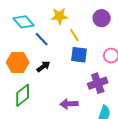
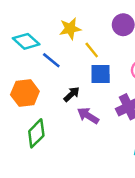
black arrow: (43, 67) -> (72, 94), moved
purple arrow: (69, 104) -> (88, 116), moved, turned 42

